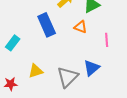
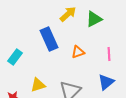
orange triangle: (81, 27) -> (78, 52), moved, turned -40
blue triangle: (92, 68) -> (106, 82), moved

